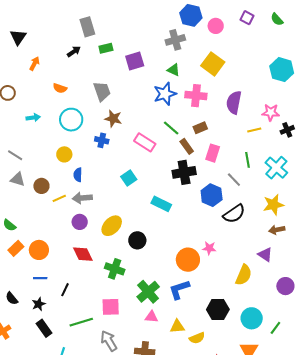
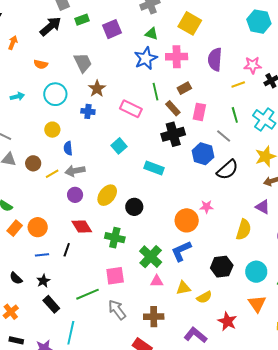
black arrow: (74, 51) -> (51, 26), size x1.6
brown star: (113, 119) -> (97, 89), turned 30
green line: (171, 128) -> (155, 92), turned 42
black line: (65, 290) -> (67, 250), moved

